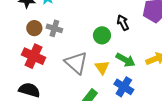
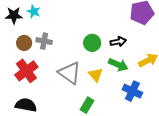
black arrow: (123, 23) -> (118, 42), moved, turned 112
red cross: (34, 56) -> (26, 71), turned 35
blue cross: (124, 87) -> (132, 91), moved

